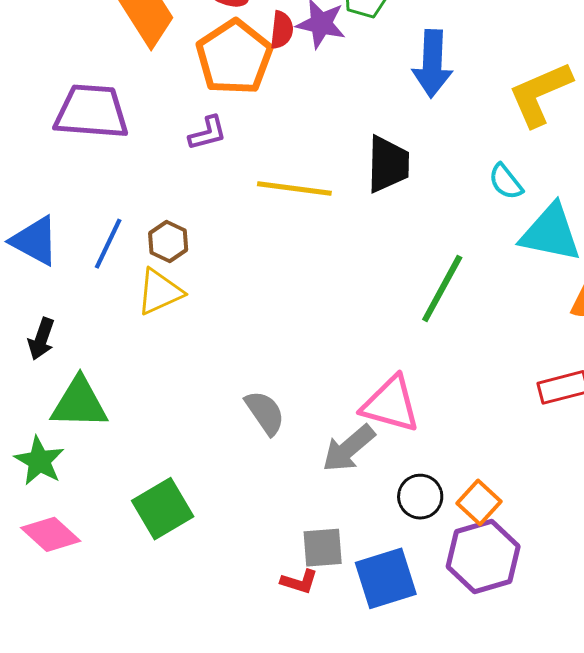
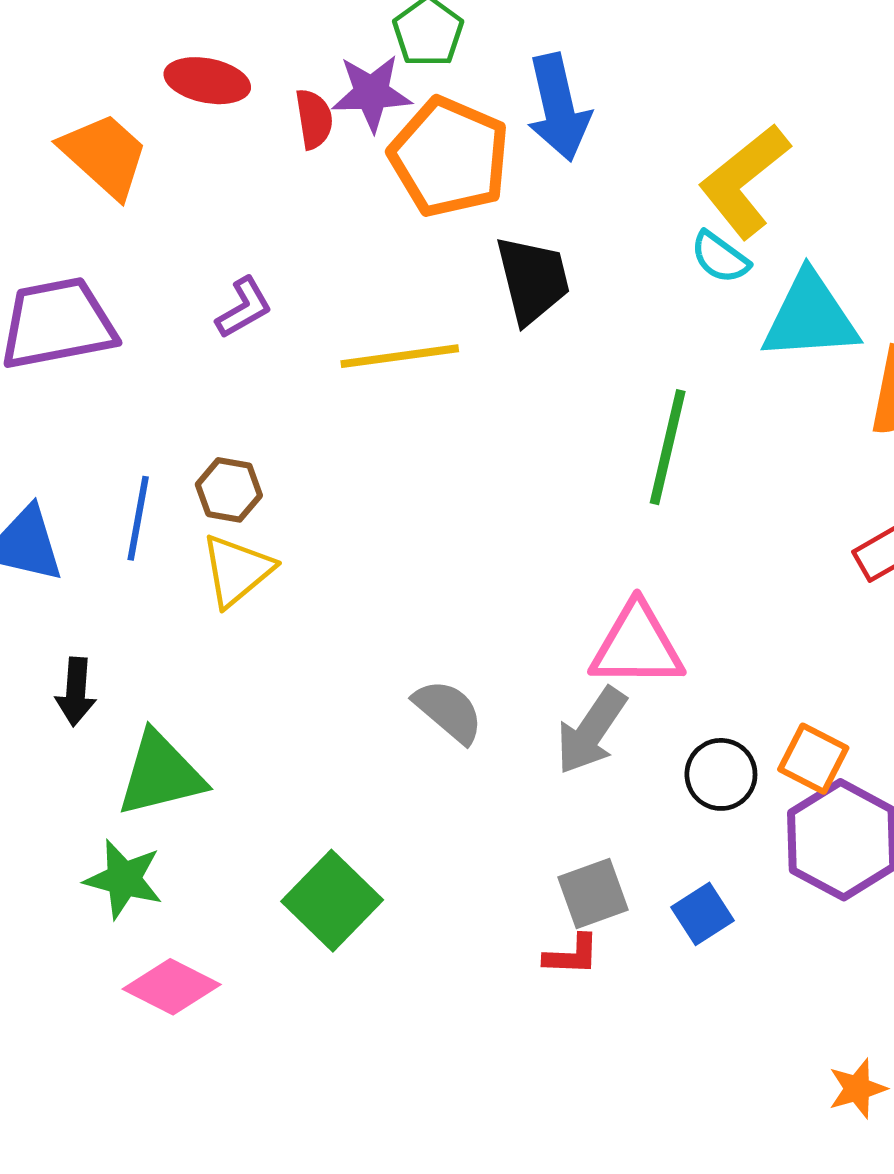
orange pentagon: (234, 57) -> (449, 157), moved
yellow L-shape: (540, 94) -> (744, 181), moved
blue square: (386, 578) -> (702, 914), size x0.6

